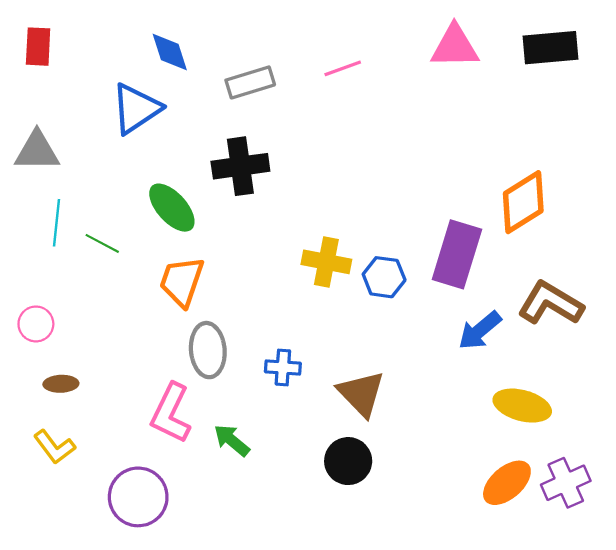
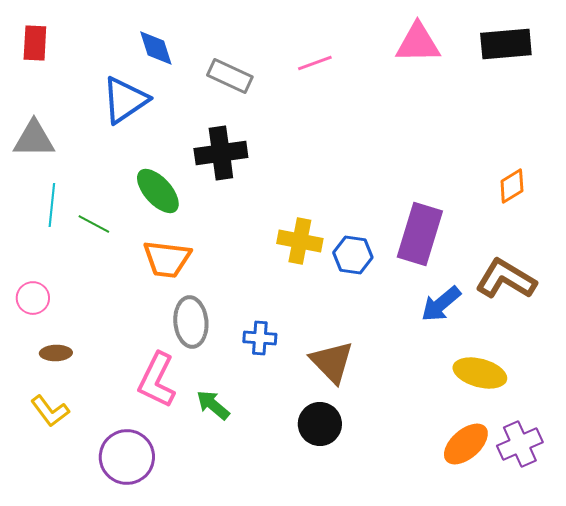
gray rectangle: (250, 82) -> (230, 76), turned 42
orange diamond: (523, 202) -> (512, 186), moved, size x0.6
orange trapezoid: (182, 282) -> (167, 259), turned -102

